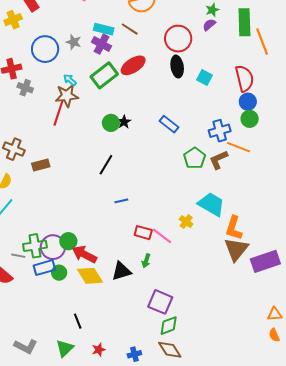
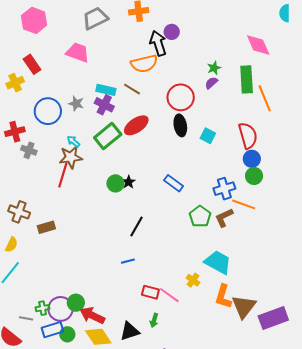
black line: (106, 165) -> (136, 226), moved
orange L-shape: (234, 228) -> (223, 297), moved
green cross: (35, 246) -> (43, 308), size x0.6

